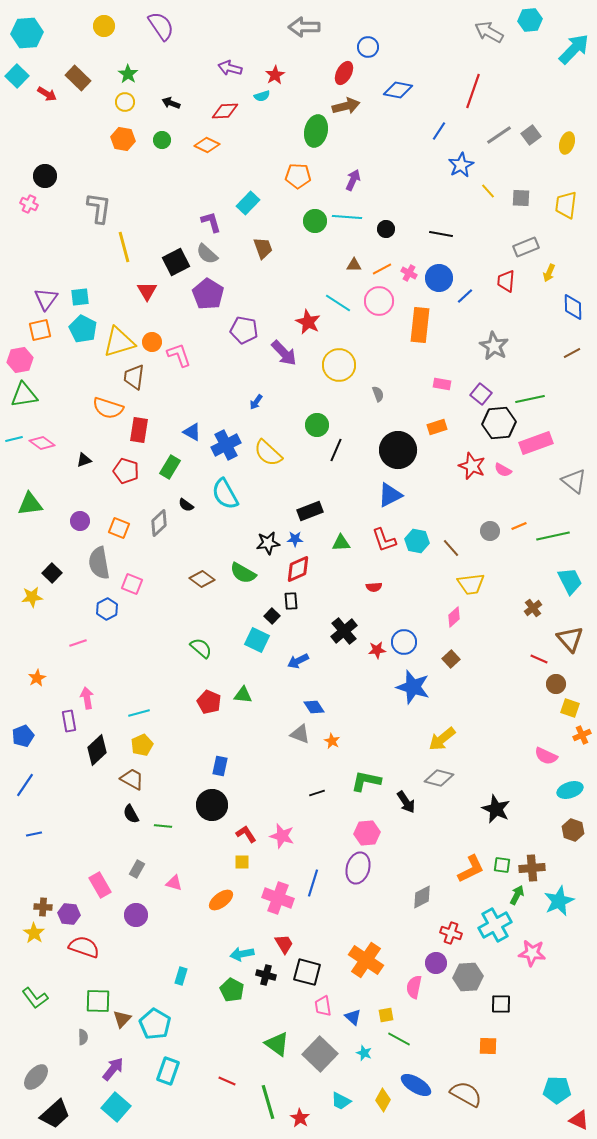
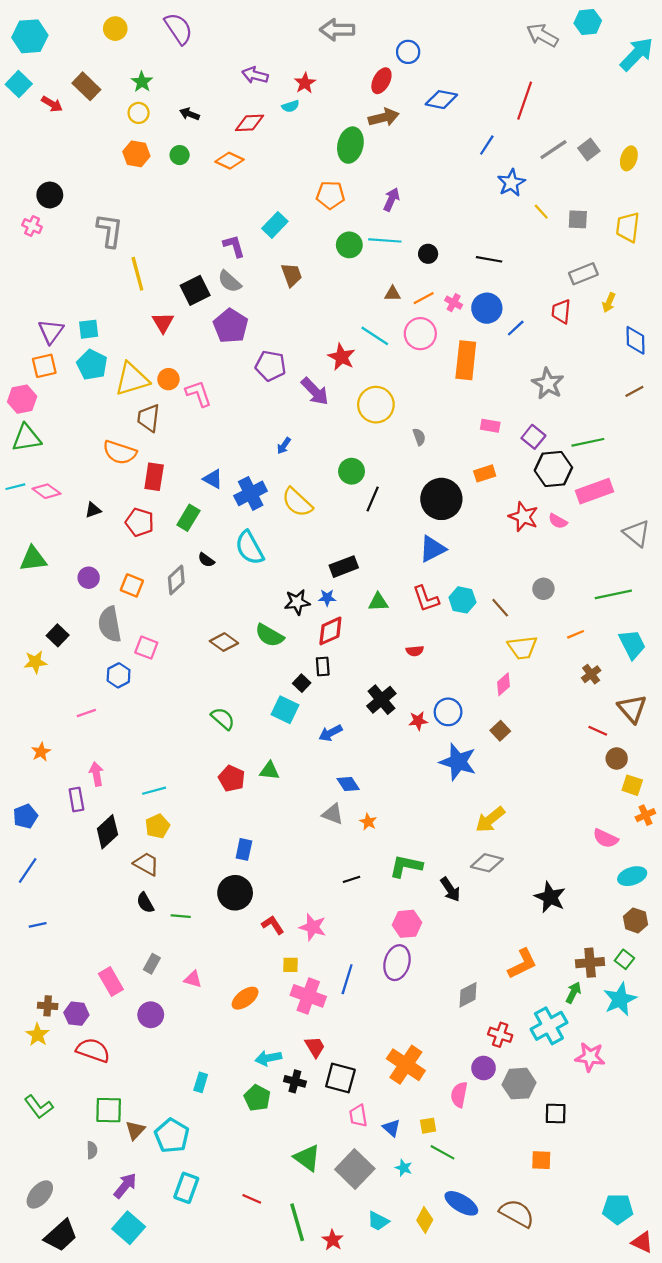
orange line: (519, 526) -> (576, 634), moved
yellow square: (242, 862) -> (291, 965), moved
green square: (502, 865) -> (624, 959), moved, turned 30

